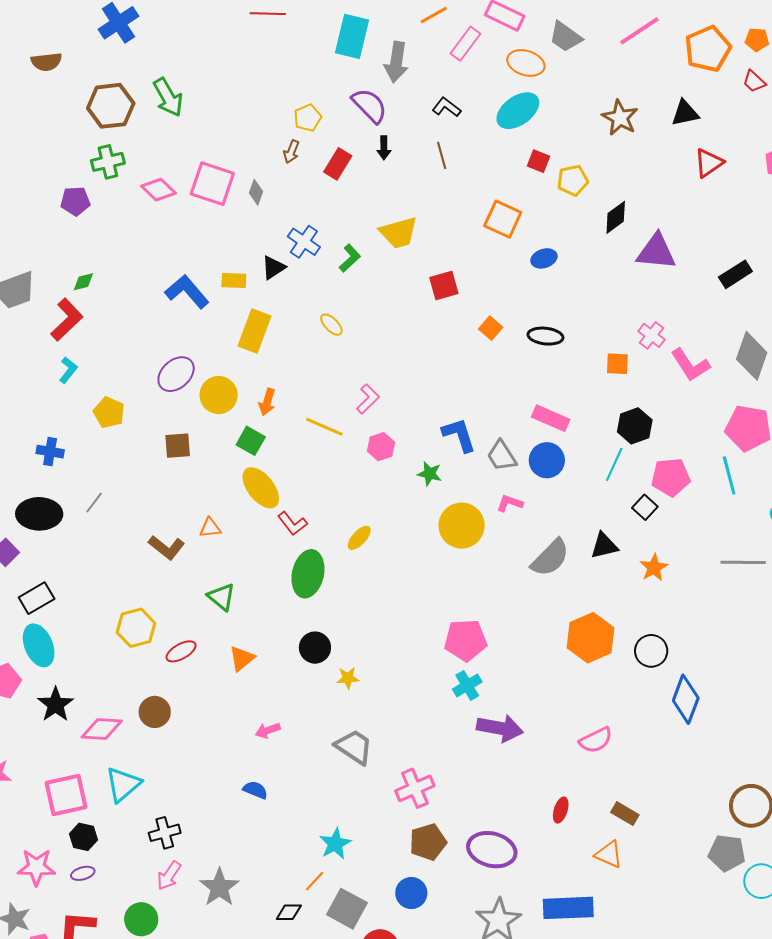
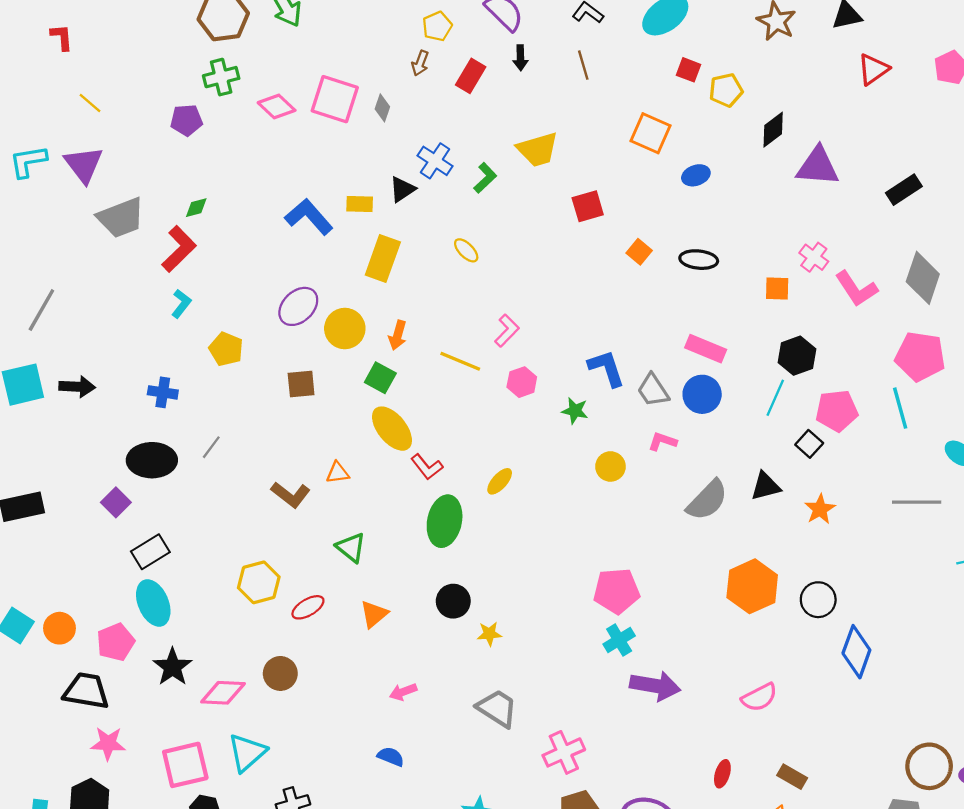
yellow circle: (462, 526) -> (610, 466), size x0.6

